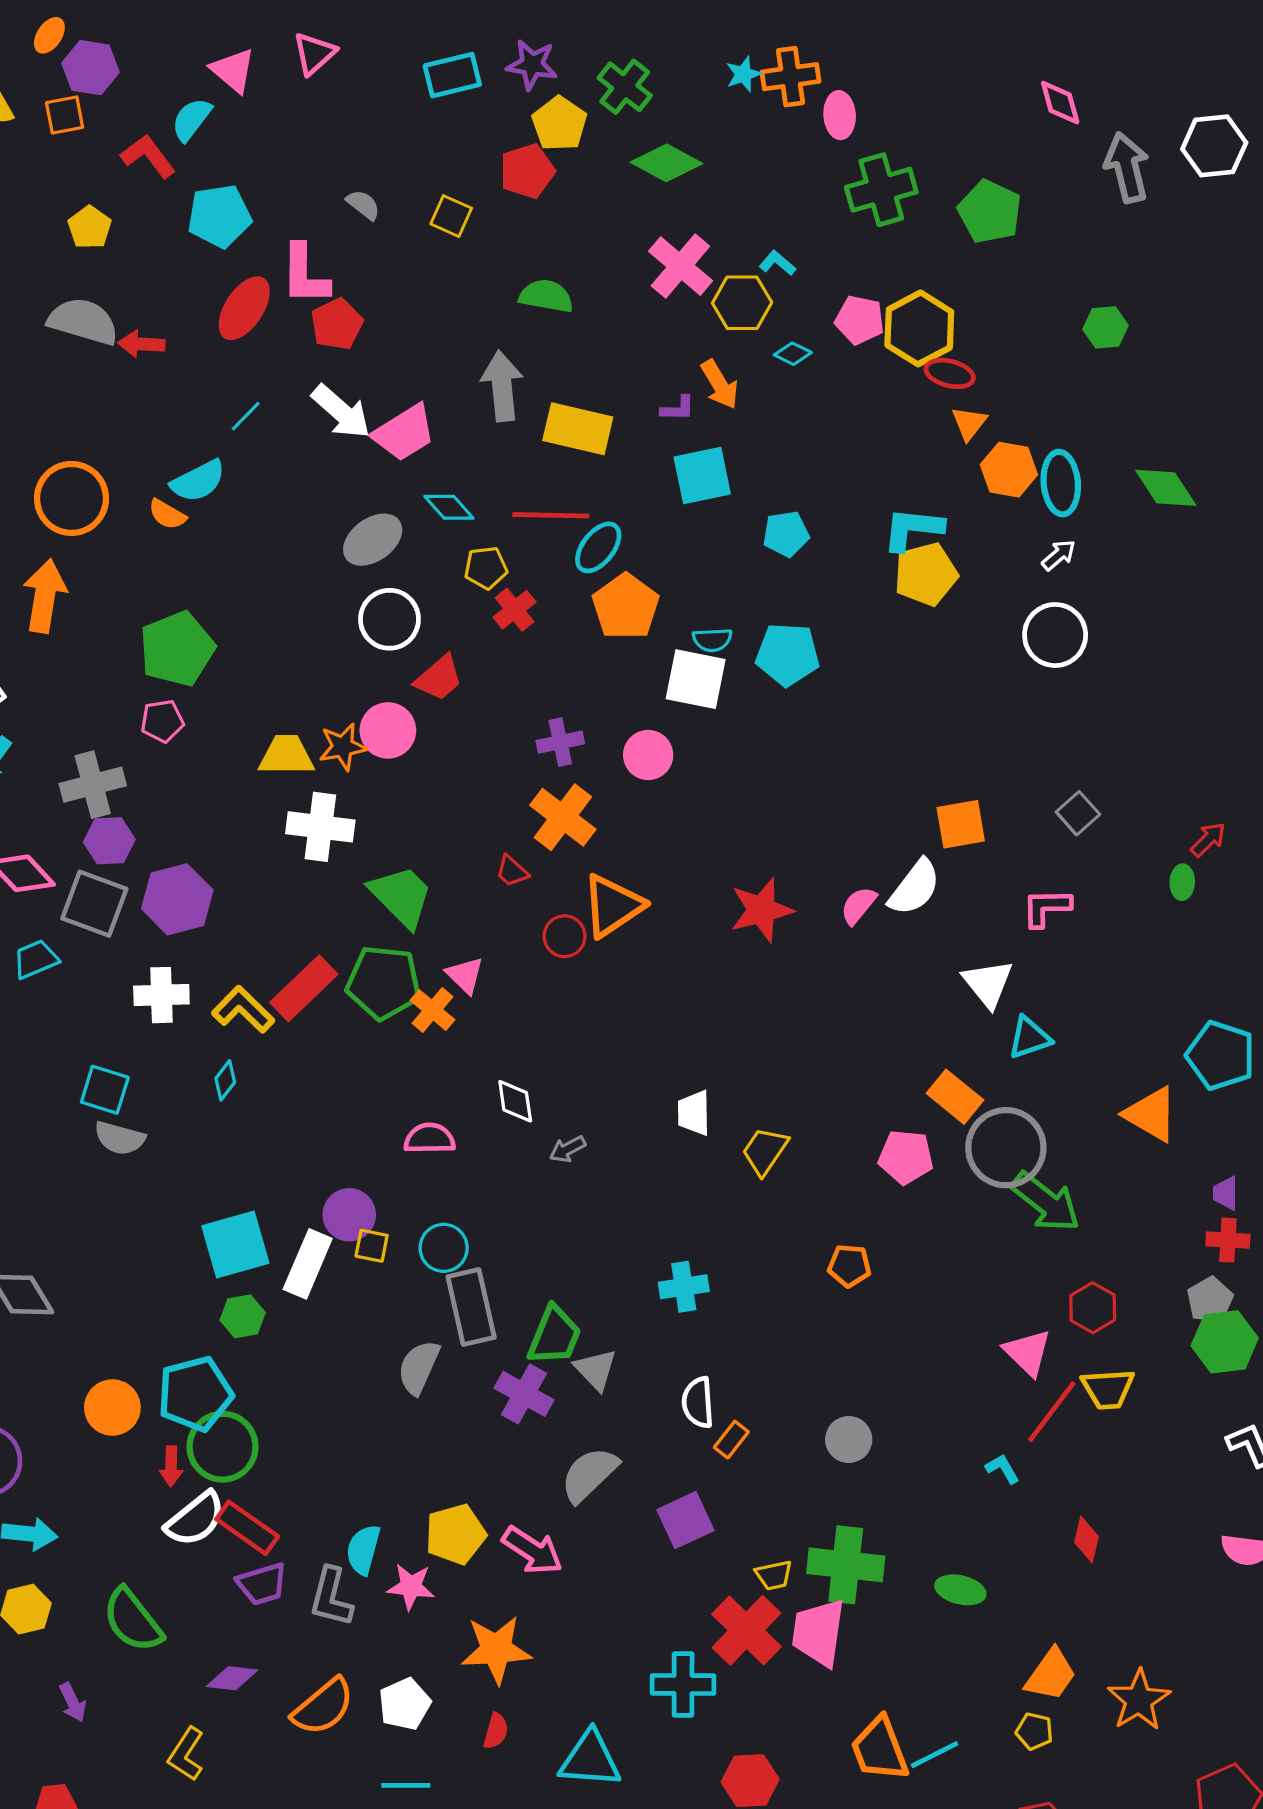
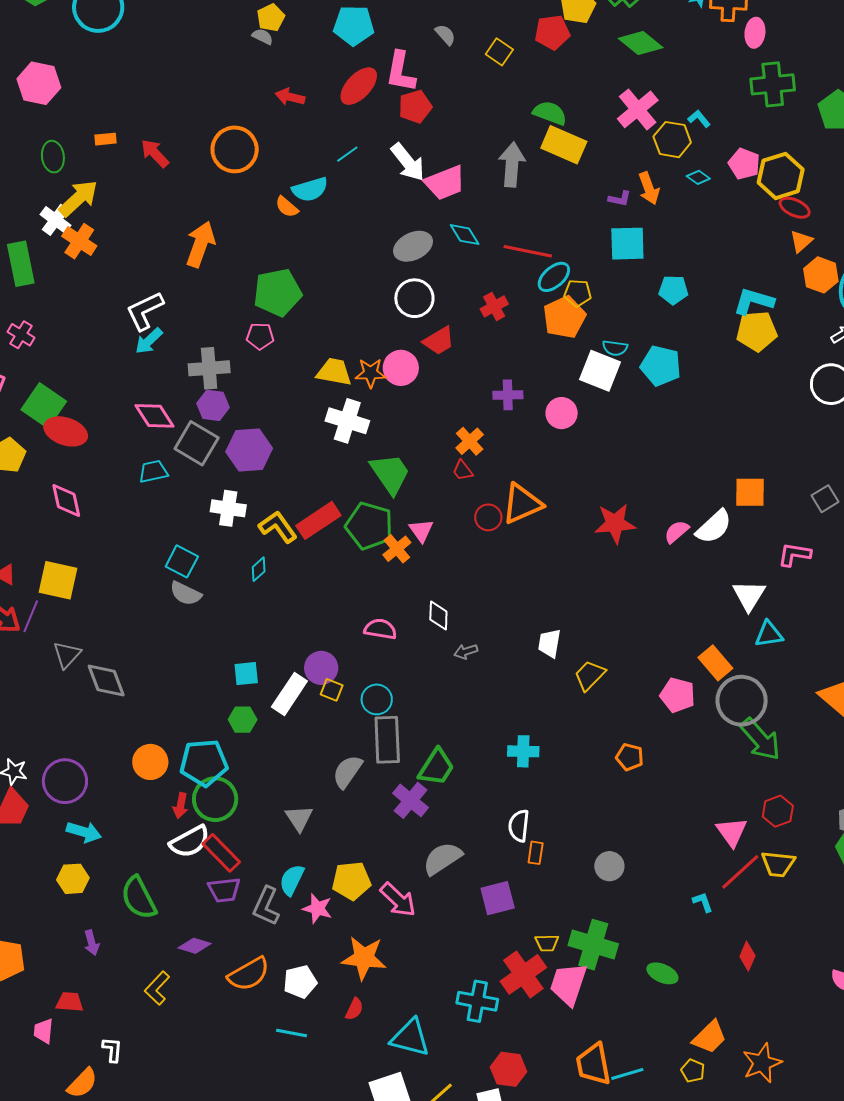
gray semicircle: (83, 321) -> (263, 37), moved, size x0.5
yellow rectangle: (578, 429) -> (564, 145), moved
orange circle: (72, 498) -> (235, 149), moved
yellow pentagon: (486, 568) -> (578, 293), moved
orange cross: (563, 817) -> (470, 441), moved, size x0.7
cyan square: (235, 1245) -> (246, 674), size x0.6
gray triangle: (596, 1369) -> (299, 818), moved
orange rectangle: (731, 1440) -> (536, 853), turned -40

